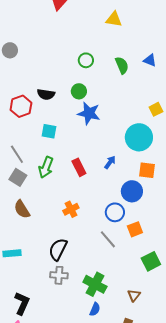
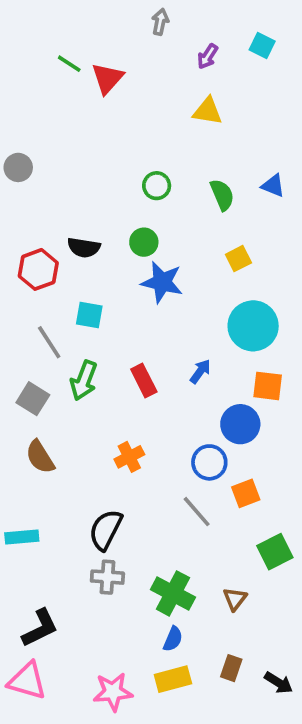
yellow square: (156, 109) -> (238, 259), moved
gray line: (17, 154) -> (49, 342), moved
brown triangle: (134, 295) -> (235, 599), moved
black L-shape: (22, 303) -> (40, 628), turned 40

